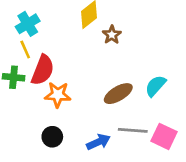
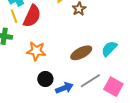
red semicircle: (43, 70) -> (32, 16), moved
gray line: (133, 130) -> (90, 81), turned -40
black circle: (52, 137) -> (45, 79), moved

